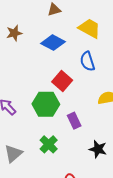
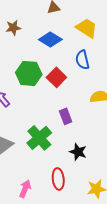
green hexagon: (46, 104) -> (29, 73), moved
green cross: (49, 144) -> (39, 138), size x1.4
black star: (98, 149) -> (78, 152), moved

